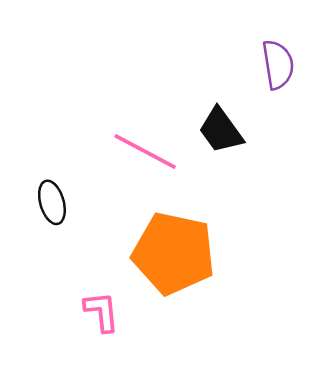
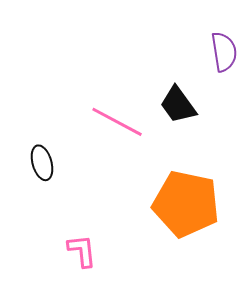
orange pentagon: (174, 253) -> (186, 204), moved

